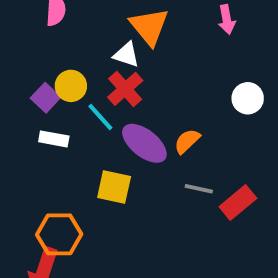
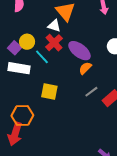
white rectangle: (54, 139) -> (19, 68), size x1.5
purple ellipse: (144, 143) -> (79, 51), moved
gray line: (199, 189) -> (91, 92), turned -48

